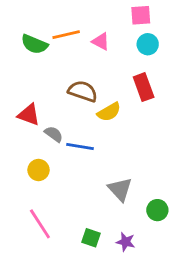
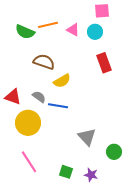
cyan circle: (148, 44) -> (95, 32), moved
brown semicircle: (83, 91) -> (44, 62), moved
yellow semicircle: (109, 112) -> (62, 81), moved
red triangle: (29, 115) -> (13, 97), moved
yellow circle: (39, 170) -> (28, 123), size x1.6

